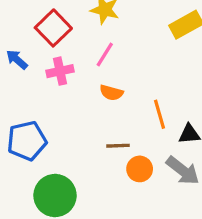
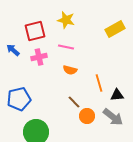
red square: (53, 28) -> (35, 31), turned 30
pink line: (105, 55) -> (66, 47), turned 70
brown line: (118, 146) -> (74, 102), turned 48

